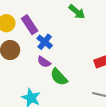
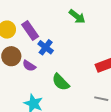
purple semicircle: (44, 62) -> (29, 66), moved

